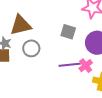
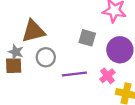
purple line: (70, 65) -> (74, 74), moved

